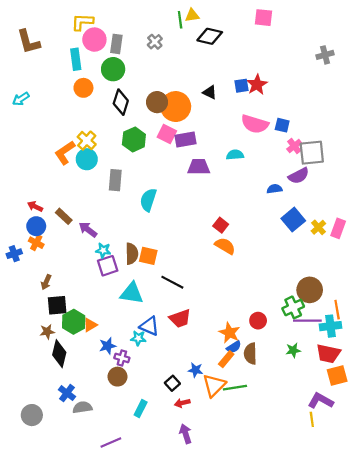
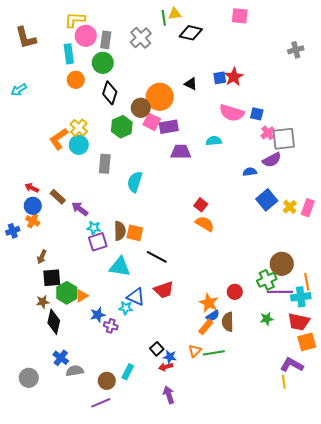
gray cross: (155, 42) -> (141, 38), size x1.5
brown circle: (157, 102) -> (141, 108), moved
blue star: (195, 370) -> (170, 357), moved
brown circle: (117, 377) -> (107, 381), moved
orange triangle: (214, 385) -> (195, 351), size x0.6

